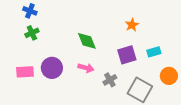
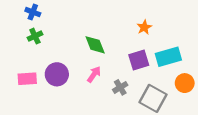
cyan rectangle: (154, 52) -> (168, 57), size x1.6
pink arrow: (86, 68) -> (94, 74), turned -70

